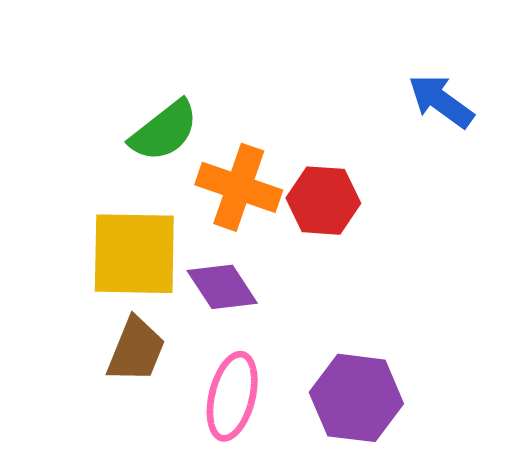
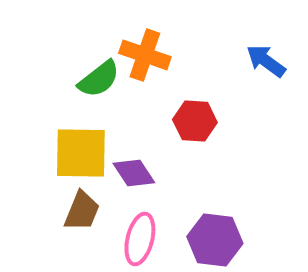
orange cross: (239, 187) -> (145, 55), moved

